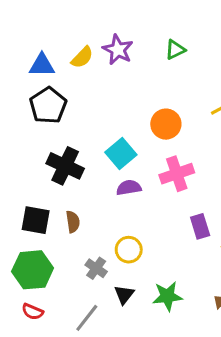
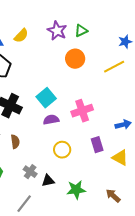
purple star: (118, 50) -> (57, 31), moved
orange circle: (166, 124) -> (75, 59), moved
yellow circle: (129, 250) -> (62, 150), moved
black triangle: (124, 295) -> (48, 181), moved, turned 40

